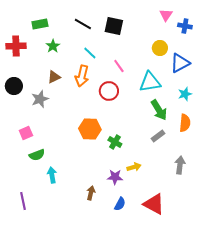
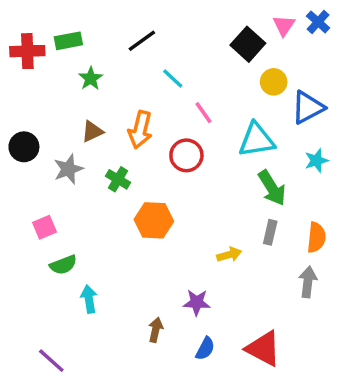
black line: (83, 24) -> (142, 41), turned -66
black square: (114, 26) -> (248, 44), moved, turned 30
blue cross: (185, 26) -> (318, 22), moved, turned 32
red cross: (16, 46) -> (27, 51), moved
cyan line: (90, 53) -> (173, 78), moved
orange semicircle: (185, 123) -> (316, 237), moved
gray rectangle: (158, 136) -> (270, 232), turned -40
green cross: (115, 142) -> (118, 179), moved
yellow arrow: (134, 167) -> (229, 255), moved
purple line: (23, 201) -> (51, 361), moved, turned -36

